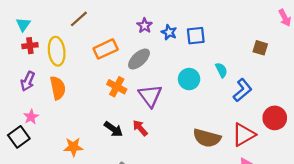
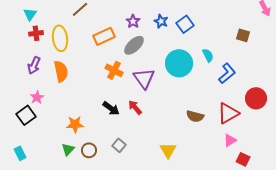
purple star: (145, 26) -> (133, 21), moved
blue square: (196, 36) -> (185, 24), turned -30
cyan circle: (189, 79) -> (179, 63), size x1.4
brown semicircle: (207, 138) -> (195, 116), size x0.7

